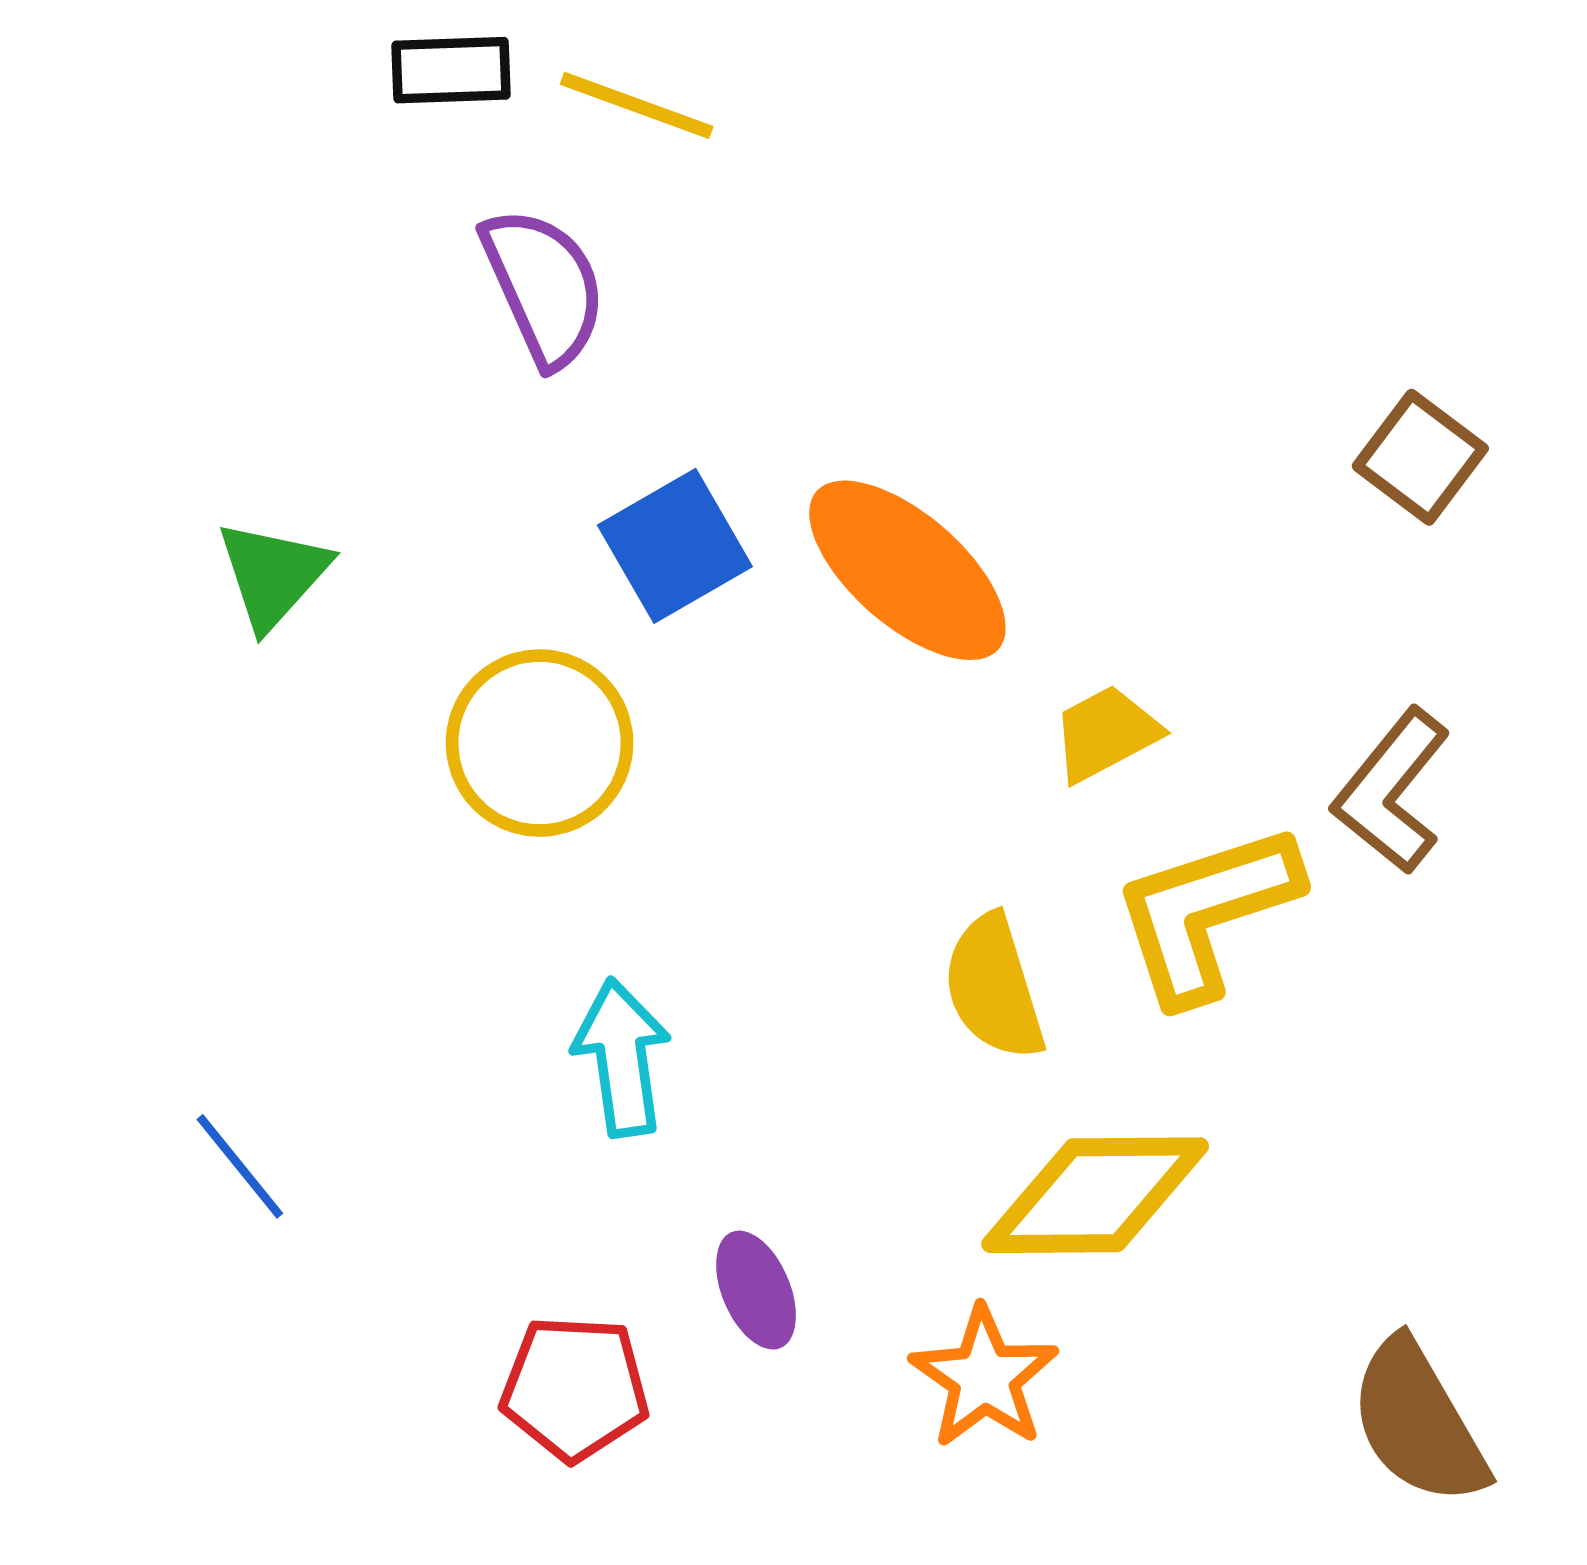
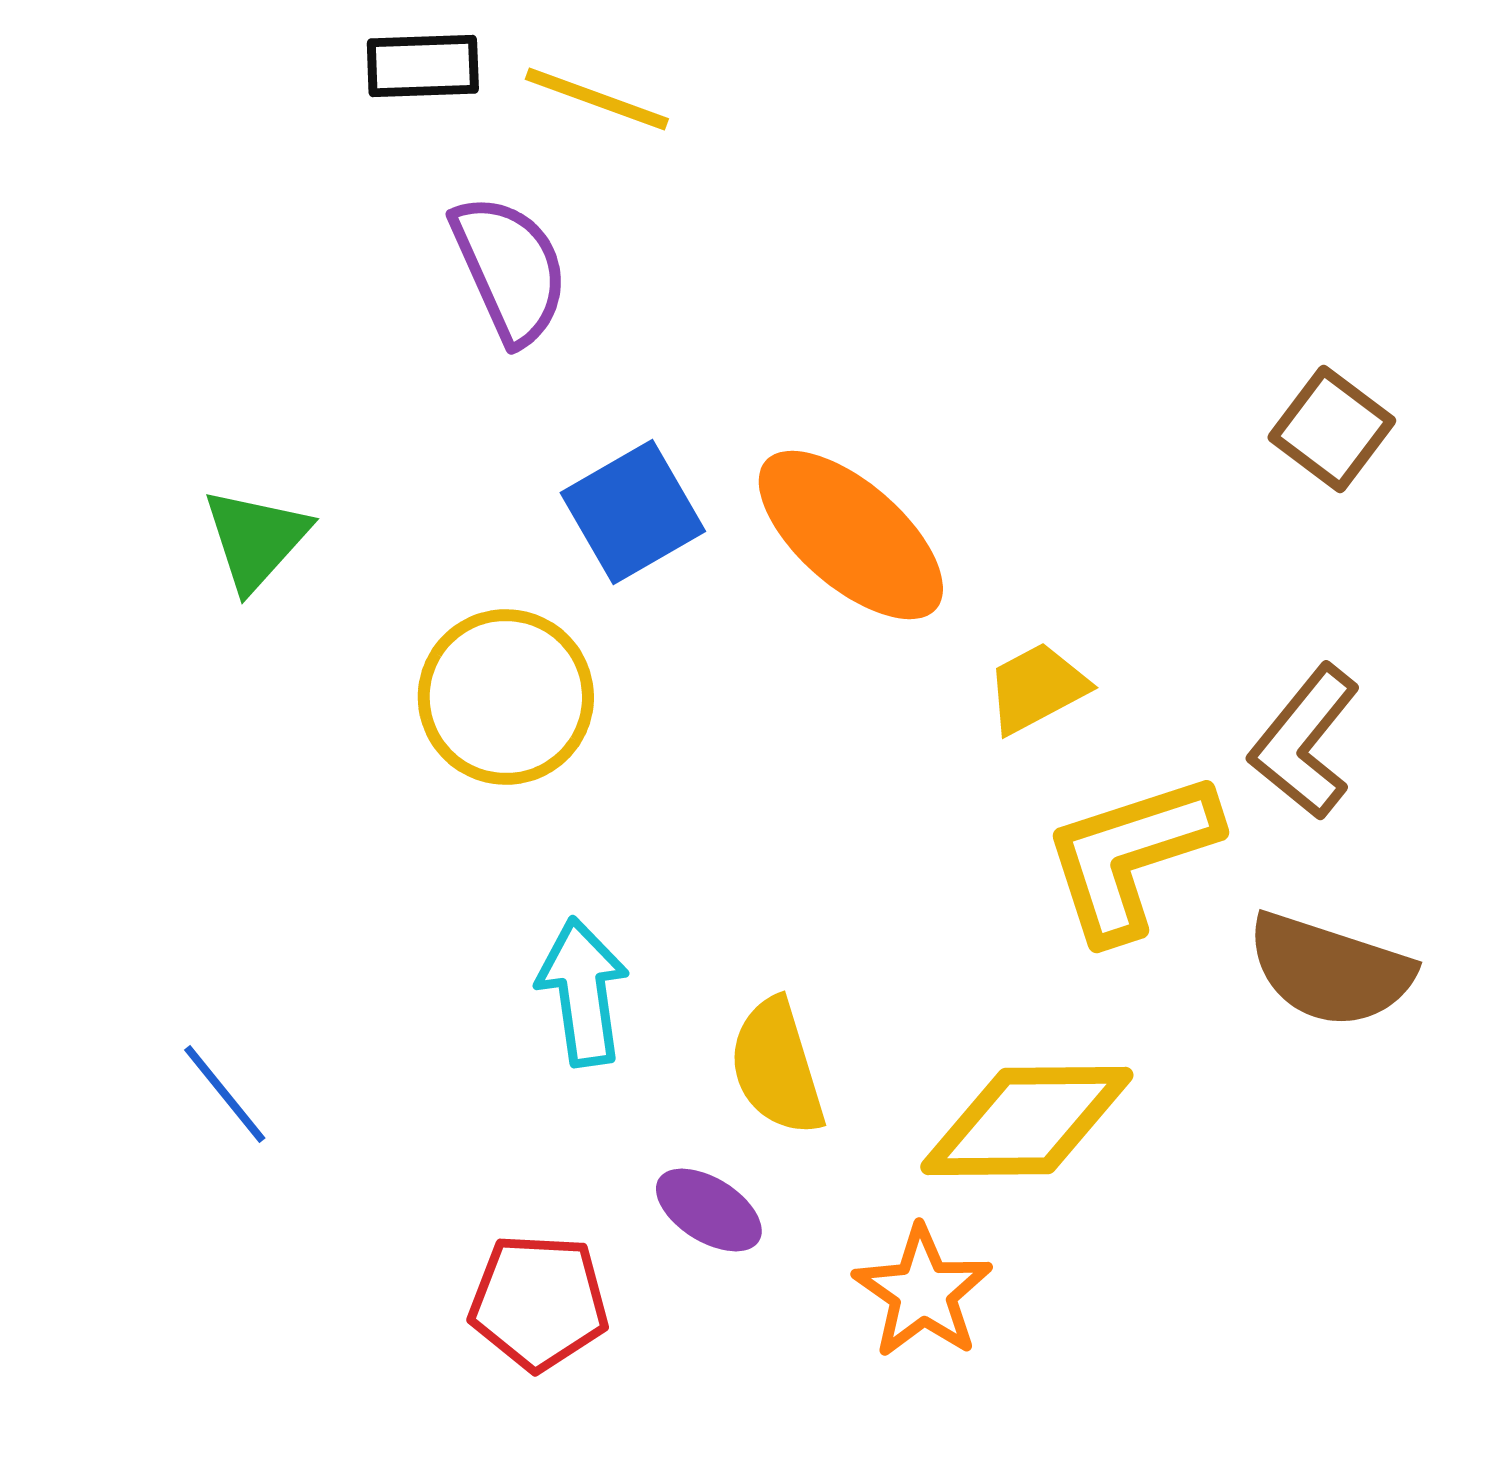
yellow semicircle: (994, 987) -> (777, 1067), moved
purple ellipse: (756, 1290) -> (709, 1210), turned -35
brown semicircle: (1418, 1422) -> (1330, 970), moved, turned -42

